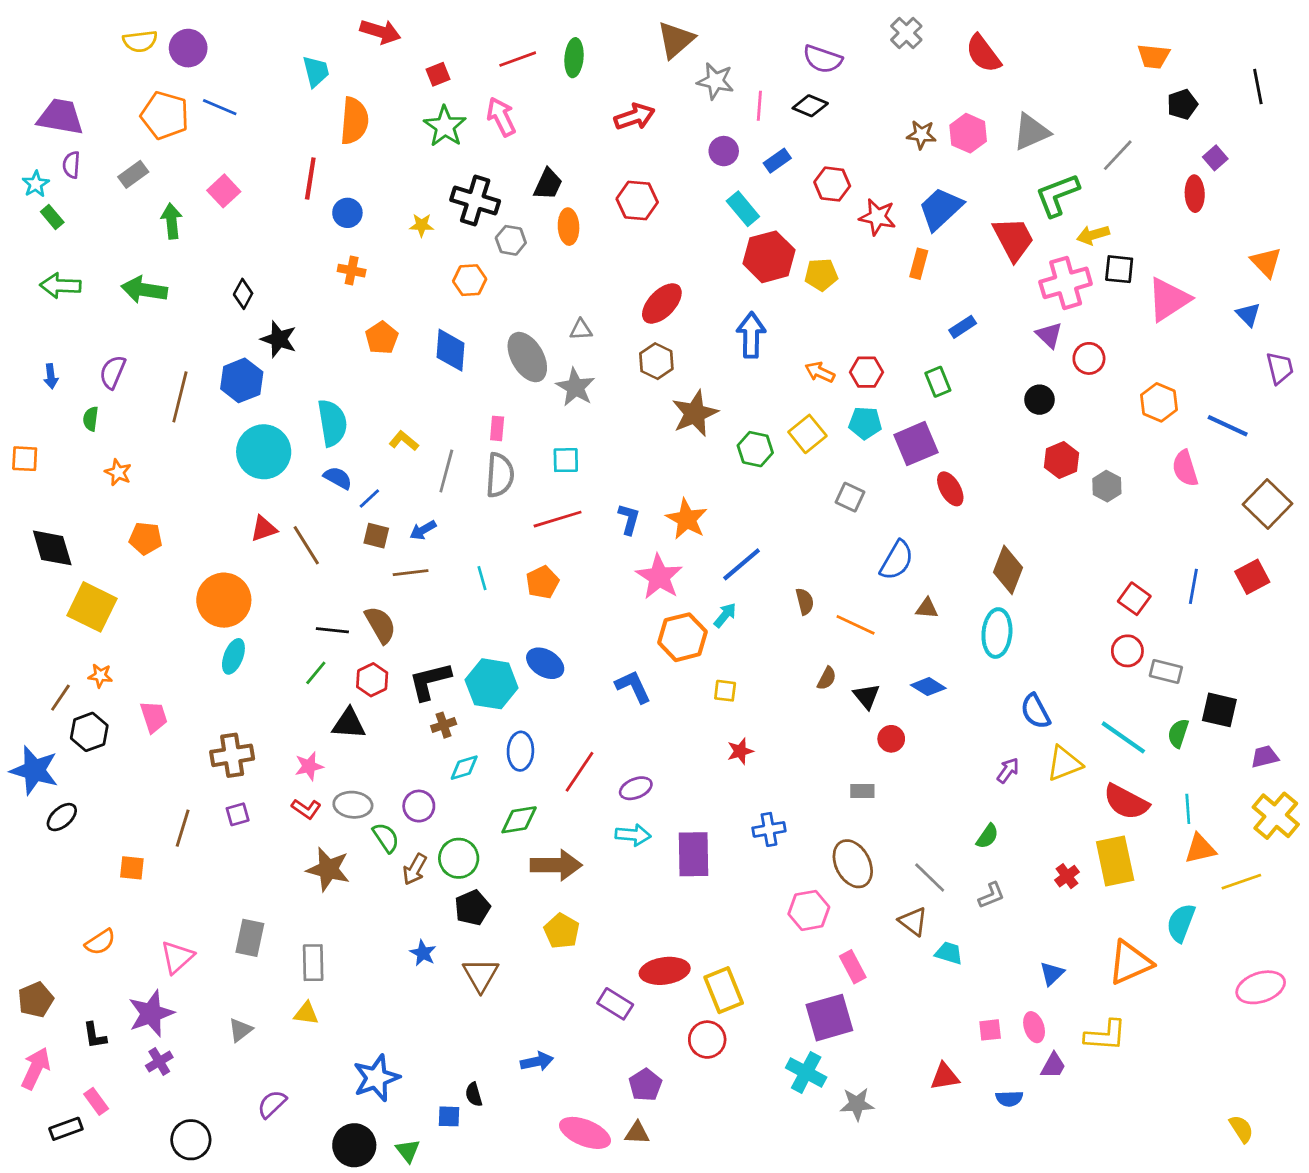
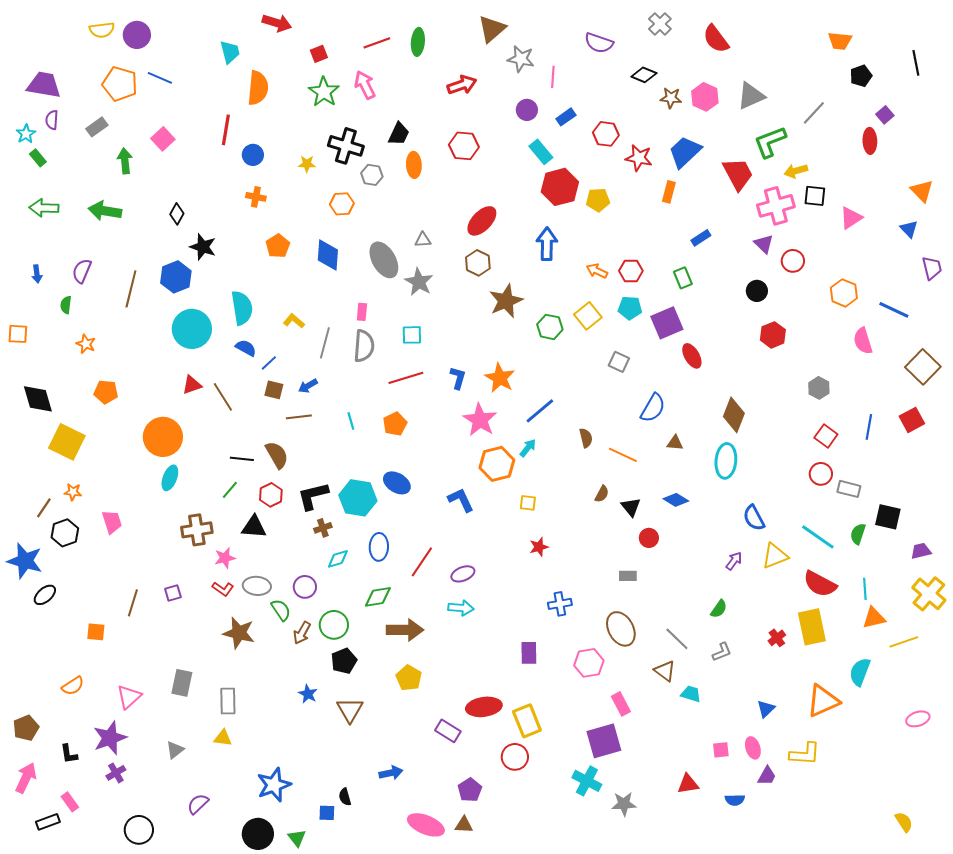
black diamond: (810, 106) -> (644, 75), moved
pink triangle: (1169, 299) -> (851, 218), size x0.7
gray hexagon: (1107, 486) -> (819, 388), moved
brown cross: (232, 755) -> (197, 530), moved
purple rectangle: (693, 854) -> (529, 653), moved, size x0.7
pink ellipse: (1261, 987) -> (918, 719), size x0.7

